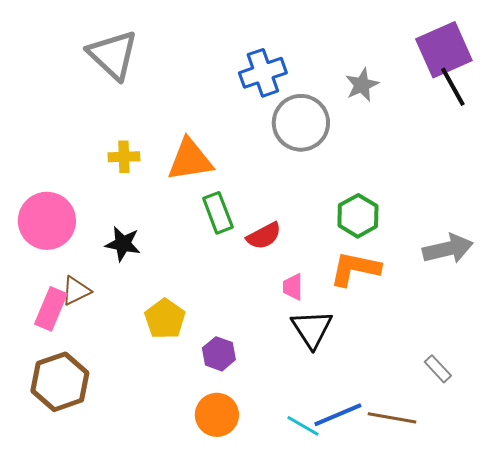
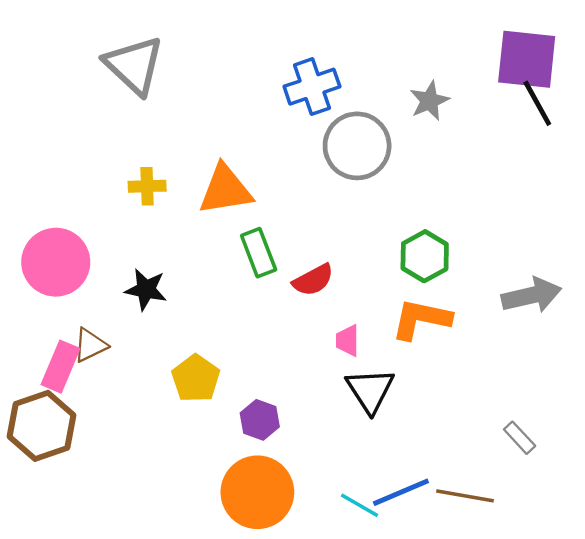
purple square: (444, 50) -> (527, 59), turned 30
brown hexagon: (60, 382) -> (42, 426), moved
orange circle: (217, 415) -> (257, 492), size x1.4

